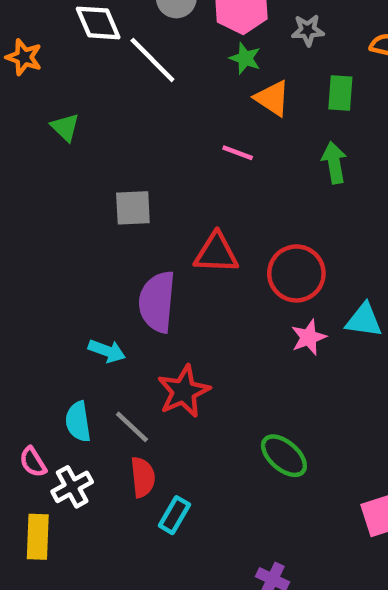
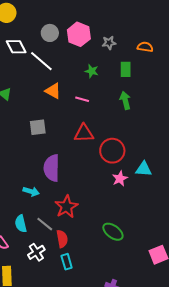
green star: (245, 58) -> (92, 71), moved
orange triangle: (272, 98) -> (53, 91), moved
red triangle: (216, 253) -> (84, 133), moved
red semicircle: (143, 477) -> (62, 239), moved
white cross: (72, 487) -> (36, 252), moved
cyan rectangle: (174, 515) -> (67, 262), turned -42

